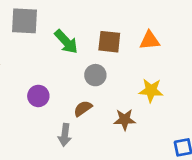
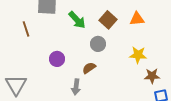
brown square: (109, 42) -> (108, 20), turned 36
brown star: (125, 120) -> (152, 76), moved

